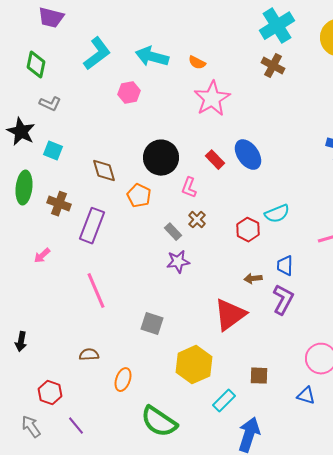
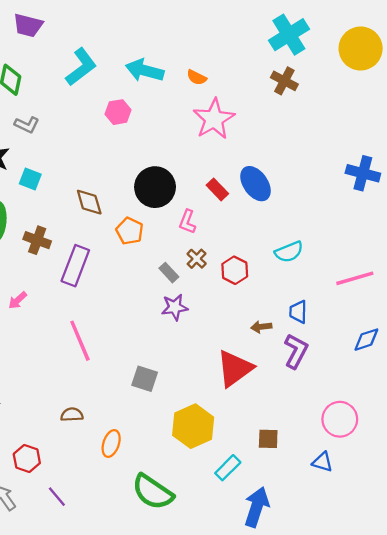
red hexagon: (248, 230) -> (235, 270), moved

